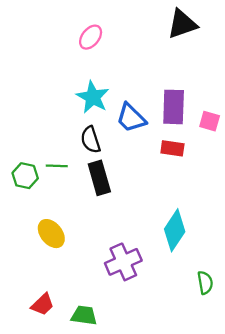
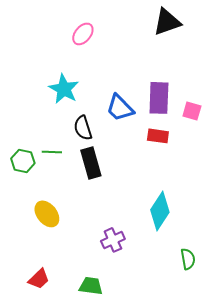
cyan star: (93, 97) -> (64, 89), moved
purple cross: (123, 262) -> (113, 240), size x0.7
green trapezoid: (84, 315) -> (91, 286), moved

